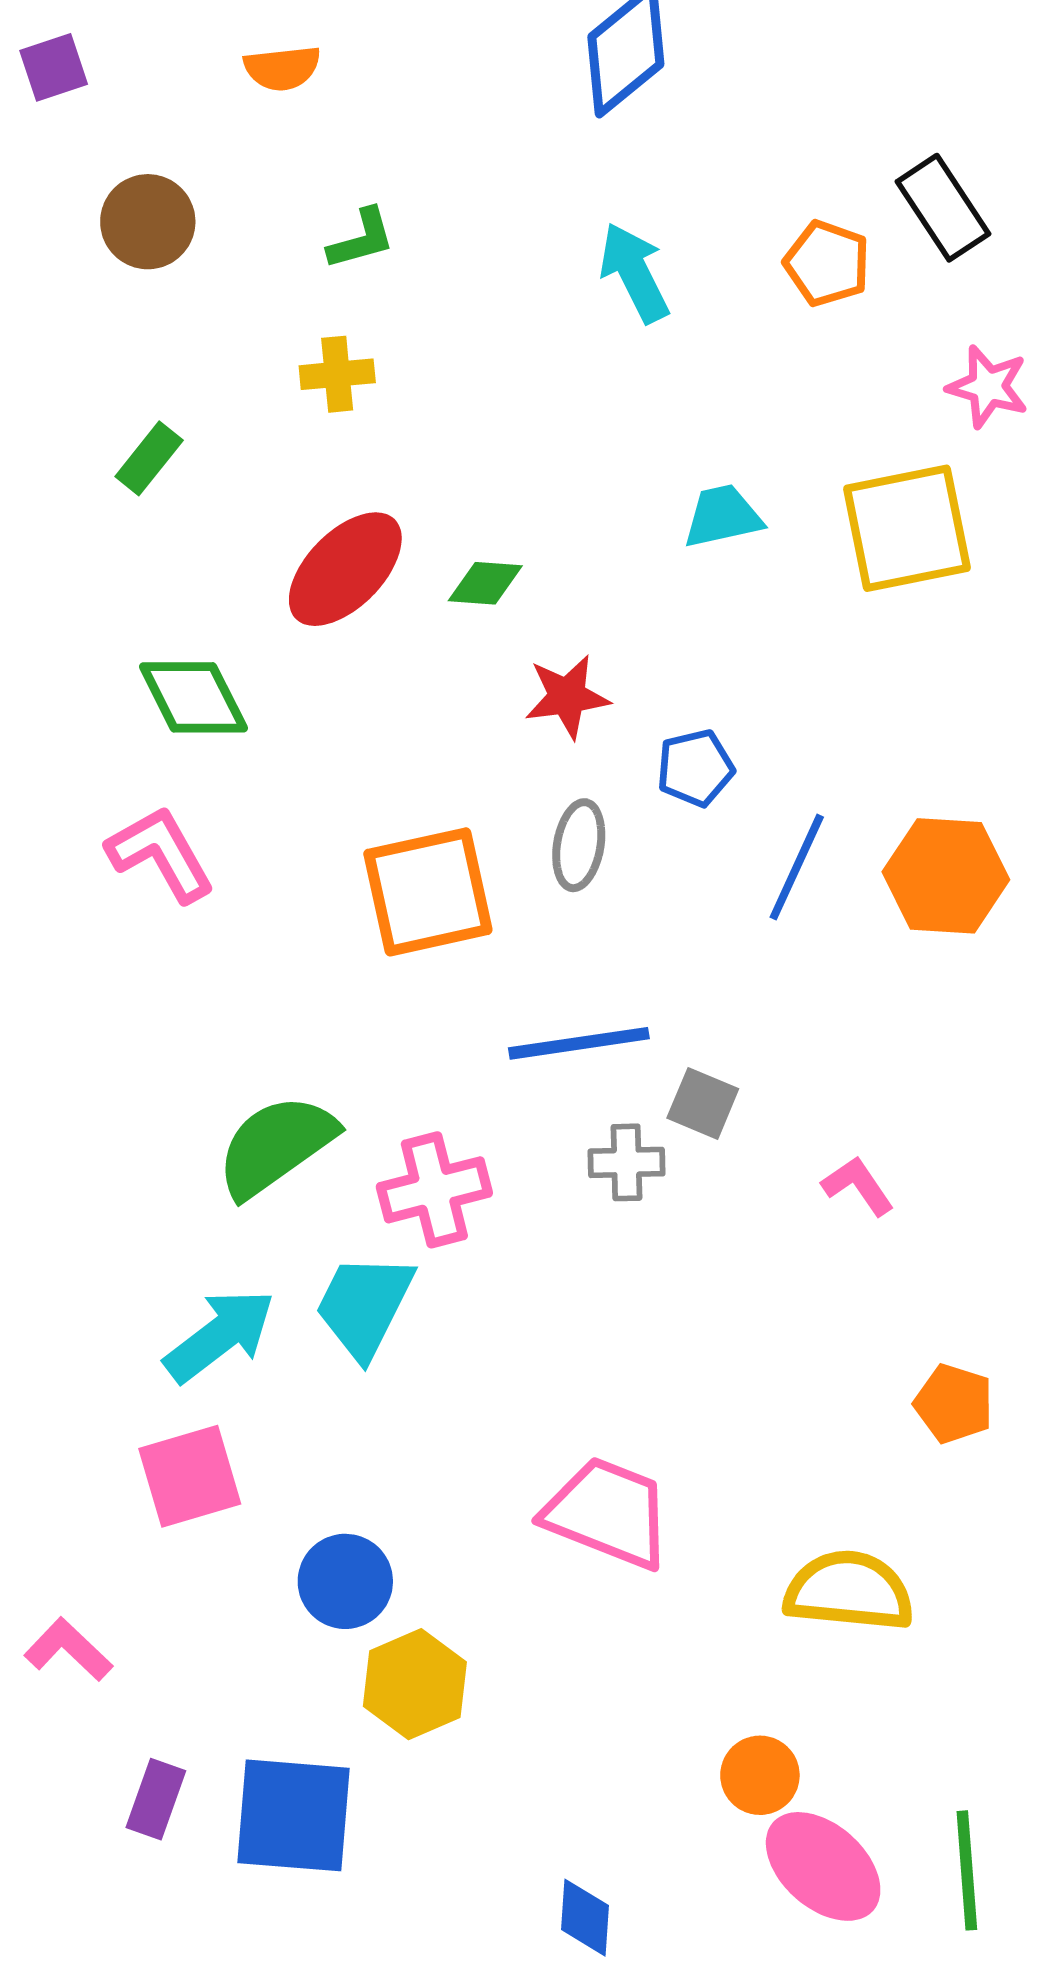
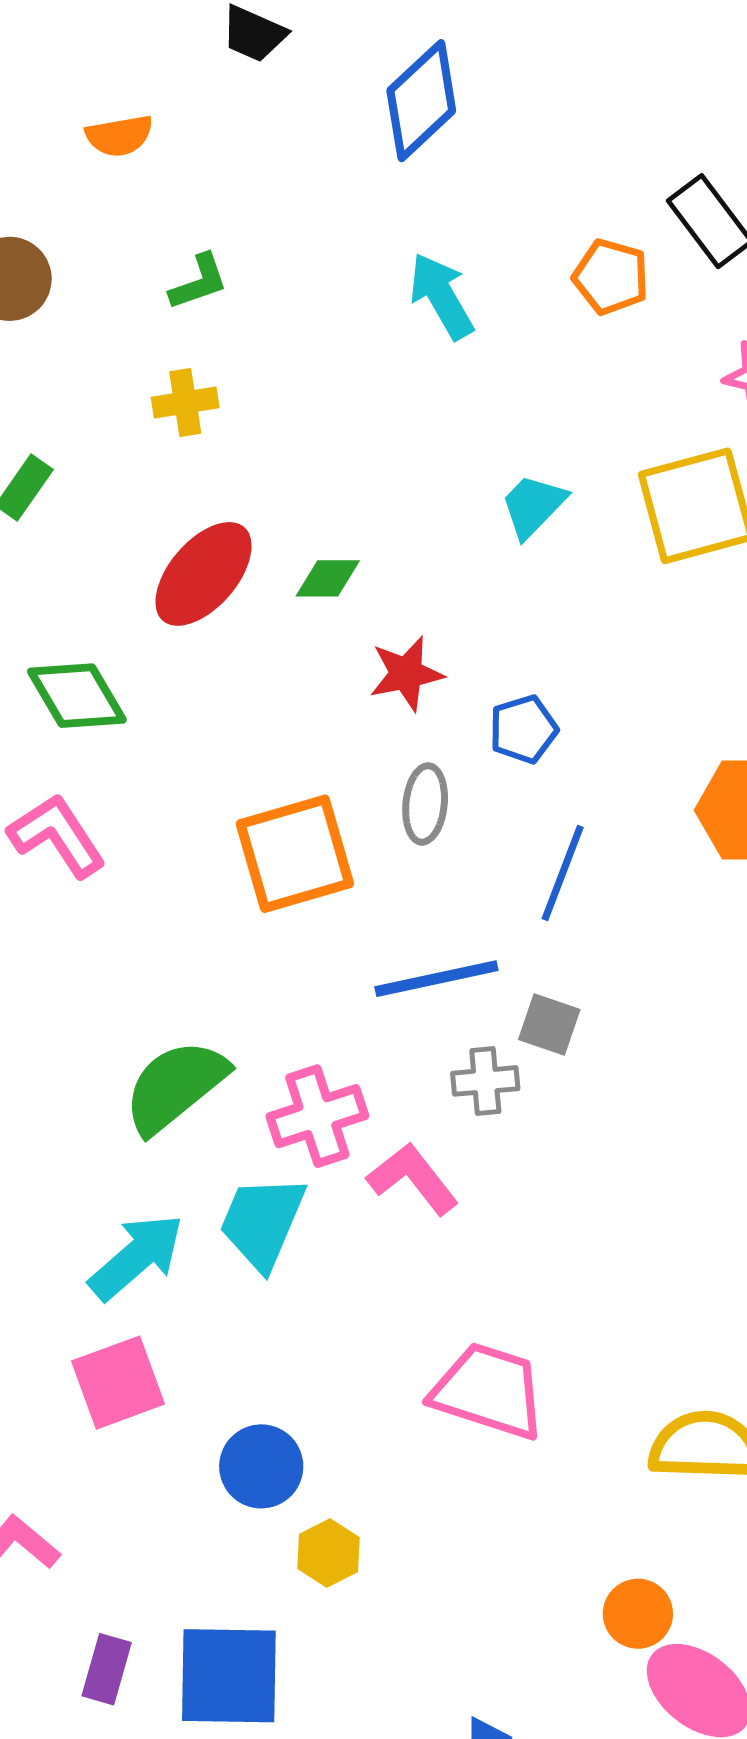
cyan trapezoid: (723, 516) -> (533, 506), turned -30
blue line: (797, 867) -> (563, 873), moved
pink L-shape: (858, 1186) -> (413, 1179), moved, size x1.4
yellow hexagon: (415, 1684) -> (328, 1553), size x0.7

